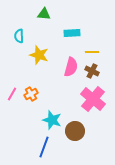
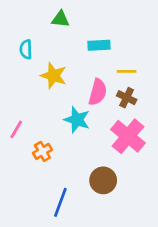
orange cross: (31, 94) -> (42, 151), moved
cyan star: (52, 120) -> (77, 120), moved

